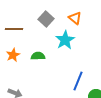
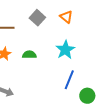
cyan star: (65, 40) -> (65, 50), moved

